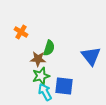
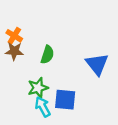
brown star: (38, 59) -> (14, 51), moved

